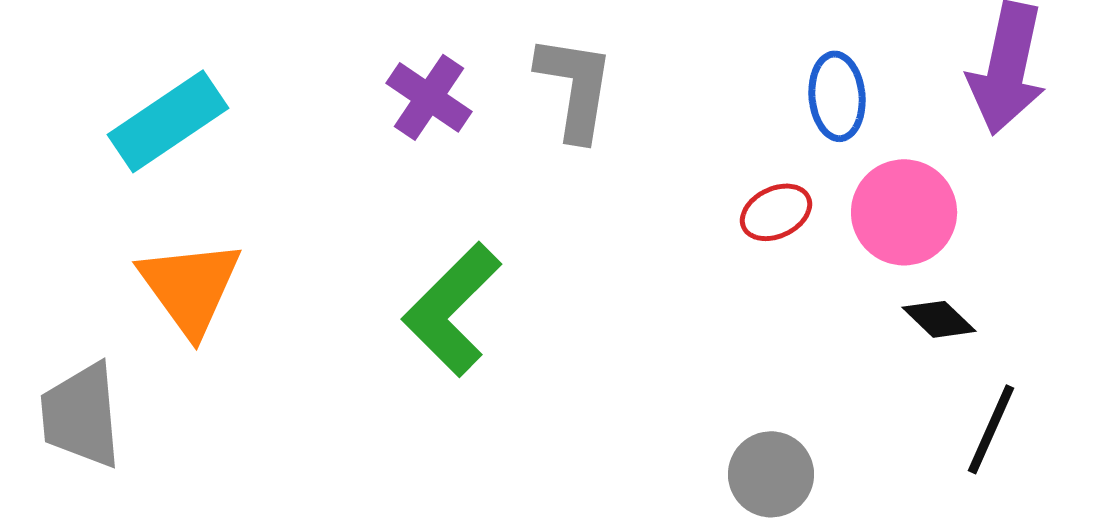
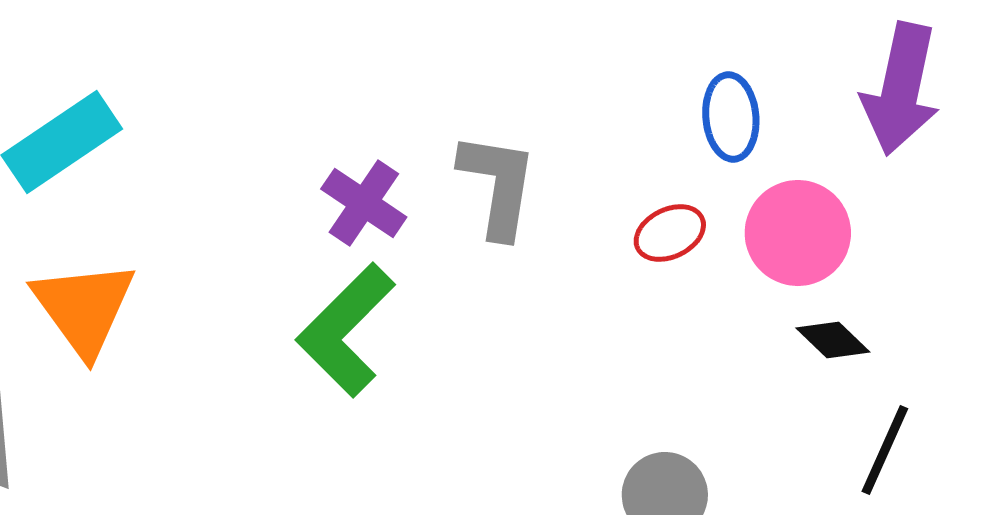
gray L-shape: (575, 87) -> (498, 185), moved
purple cross: (429, 97) -> (364, 203), moved

